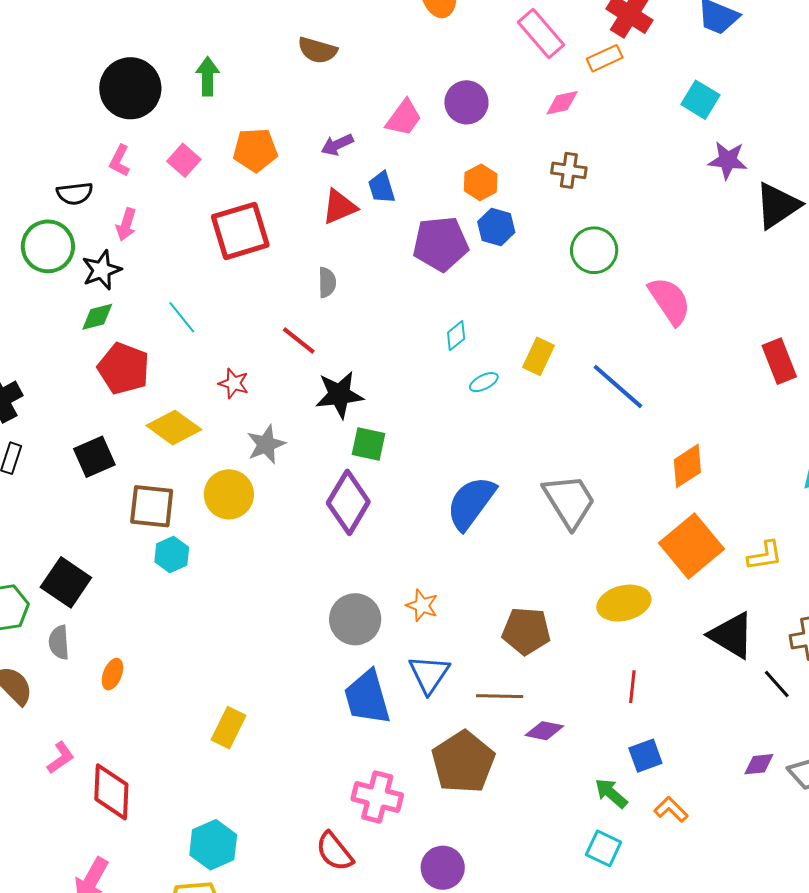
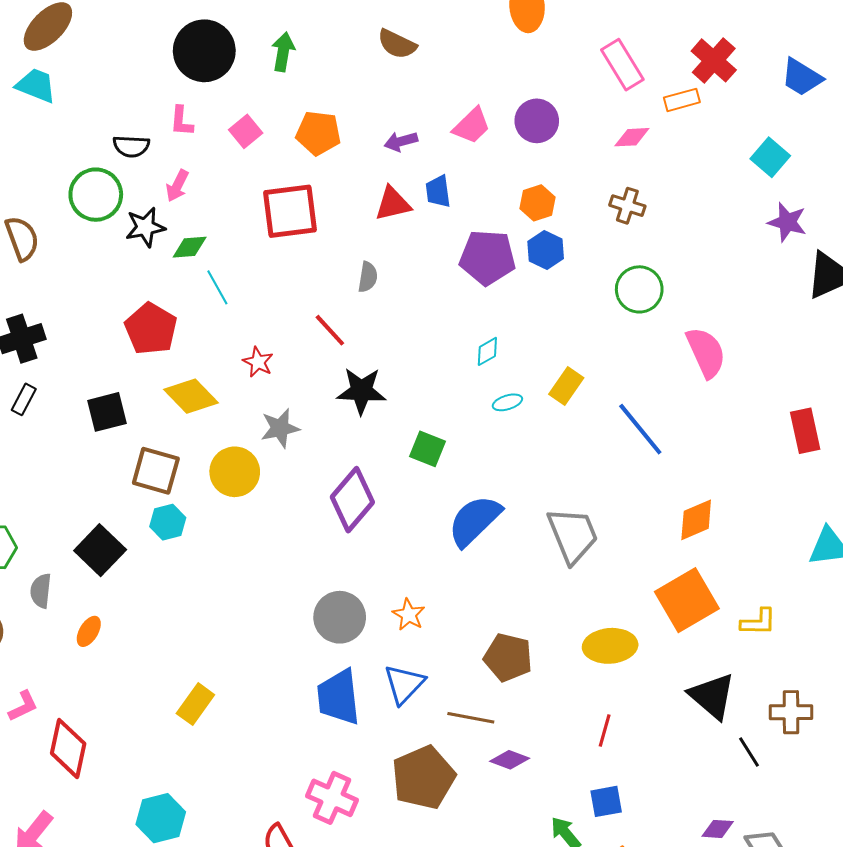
pink L-shape: (120, 161) -> (181, 121), turned -32
green diamond: (97, 317) -> (190, 247), moved
green square: (369, 444) -> (427, 449), moved
black square: (66, 582) -> (100, 550), moved

